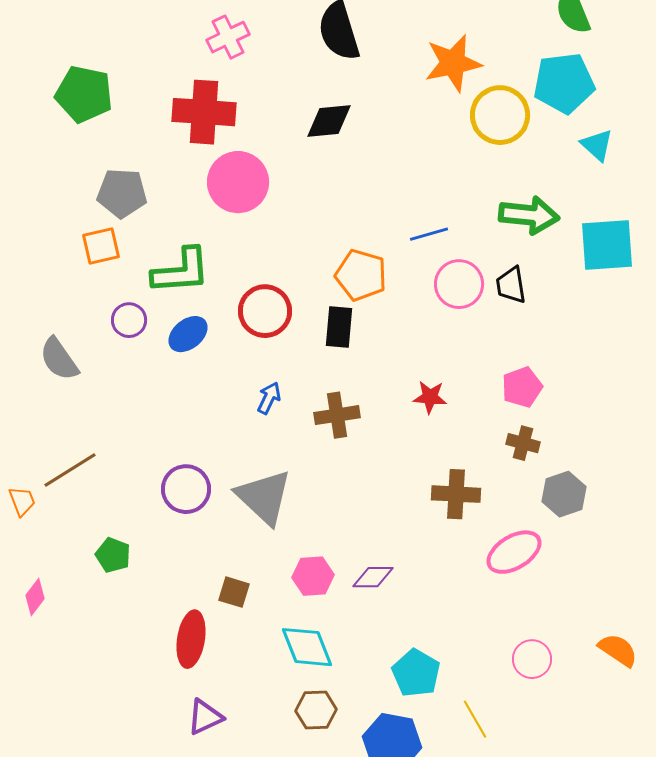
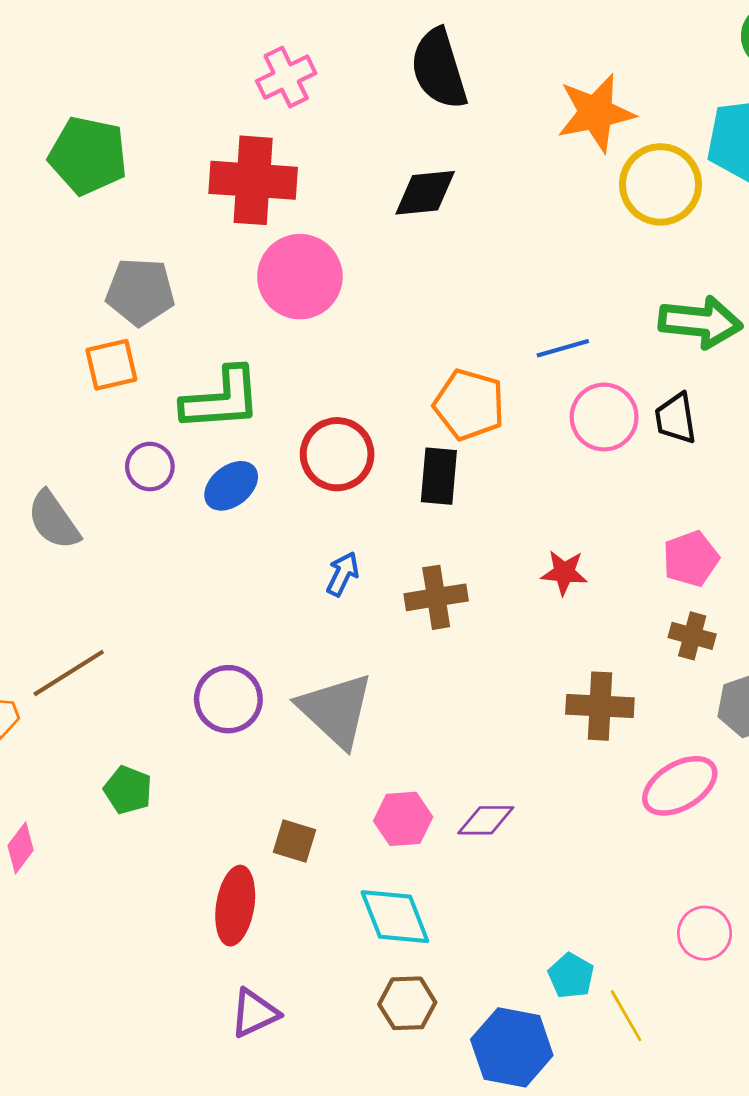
cyan pentagon: (416, 673) -> (571, 976), moved, size x0.7

